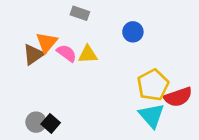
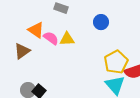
orange triangle: (47, 42) -> (36, 30), turned -36
brown triangle: (33, 54) -> (22, 51), moved

